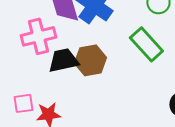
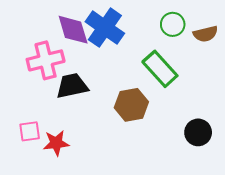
brown hexagon: (90, 60) -> (131, 105), moved

